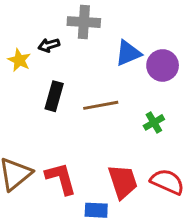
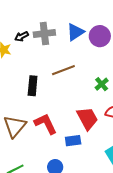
gray cross: (84, 22) -> (44, 34), moved
black rectangle: (54, 96) -> (33, 86), moved
green cross: (154, 122) -> (102, 84), moved

